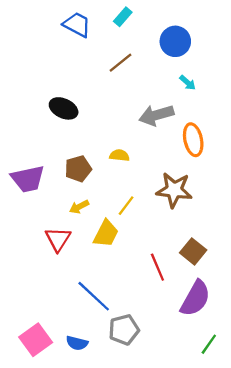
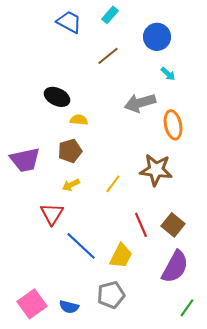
yellow semicircle: (119, 155) -> (79, 120), moved
yellow trapezoid: (106, 234) -> (121, 256), moved
red line: (157, 267) -> (141, 225), moved
blue line: (94, 296) -> (81, 246), moved

